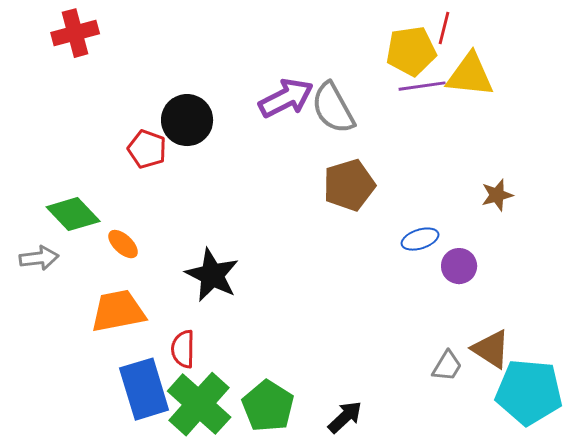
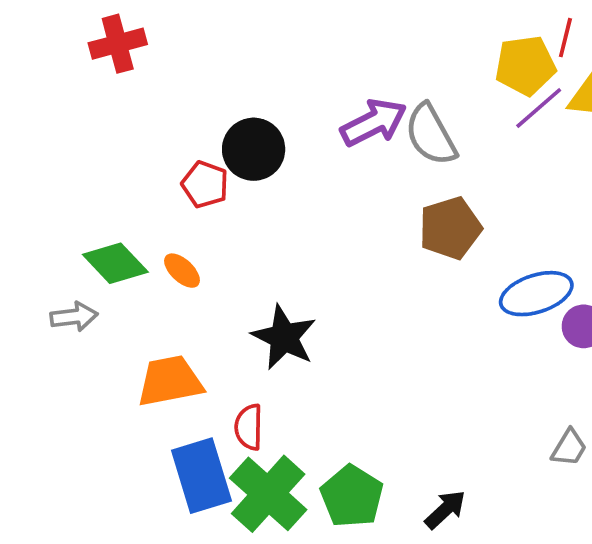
purple line: (422, 86) -> (539, 108), turned -33
blue ellipse: (420, 239) -> (536, 294), size x1.6
orange ellipse: (123, 244) -> (182, 271), moved

